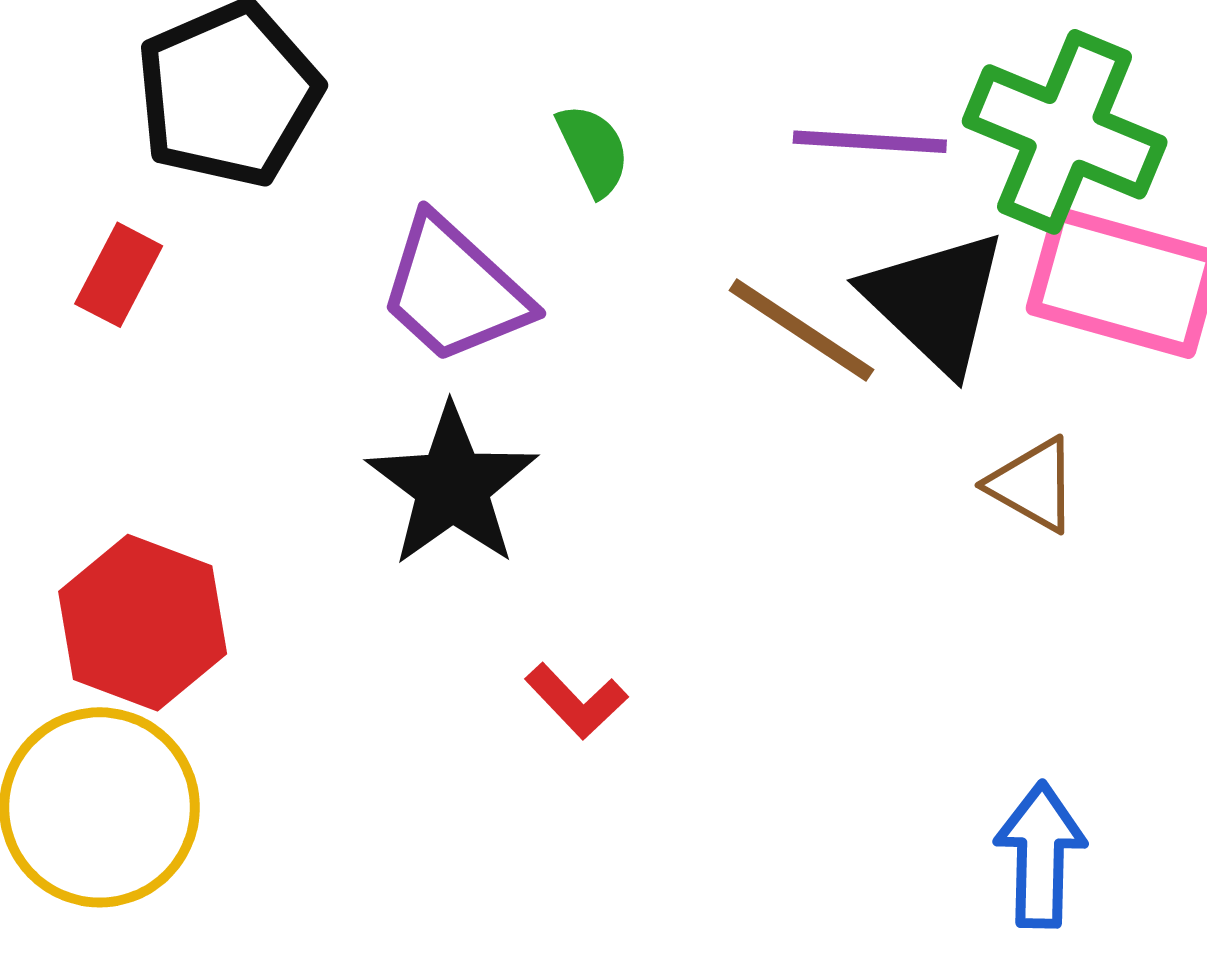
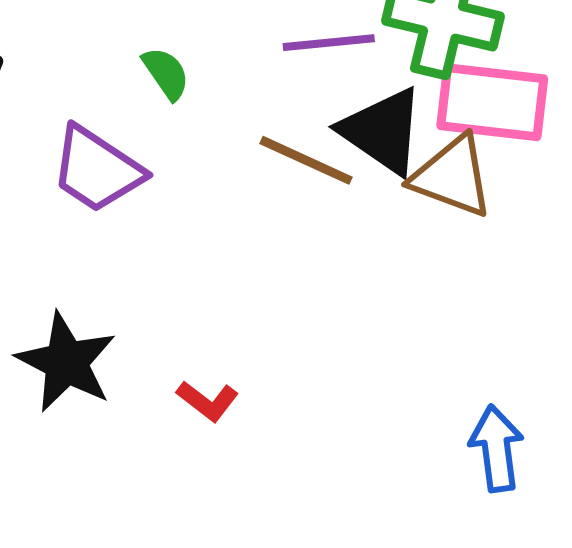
brown triangle: (1033, 485) -> (452, 176), moved, size x1.5
black star: (452, 486) -> (66, 362), moved

